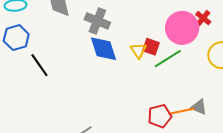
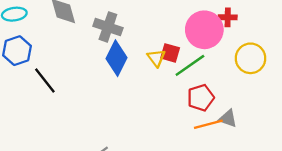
red cross: (203, 18) -> (228, 17), turned -35
blue diamond: (103, 49) -> (117, 58), turned 48
red pentagon: (160, 116) -> (201, 98), moved

